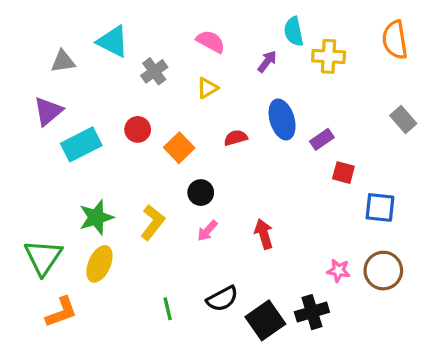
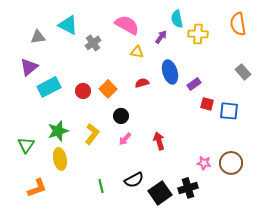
pink semicircle: (211, 41) -> (127, 25), size x1.4
yellow triangle: (207, 88) -> (137, 52), moved, turned 40
red circle: (138, 129) -> (83, 91), moved
blue square: (380, 207) -> (229, 111), moved
green triangle: (43, 257) -> (26, 145), moved, size x0.7
yellow ellipse: (99, 264) -> (60, 159), turned -35

